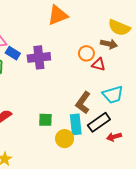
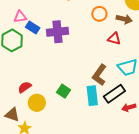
orange circle: (86, 53) -> (99, 14), moved
green square: (45, 120) -> (63, 91), turned 32
yellow circle: (65, 139) -> (37, 103), moved

